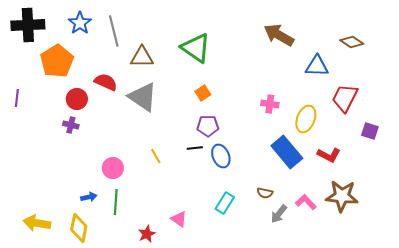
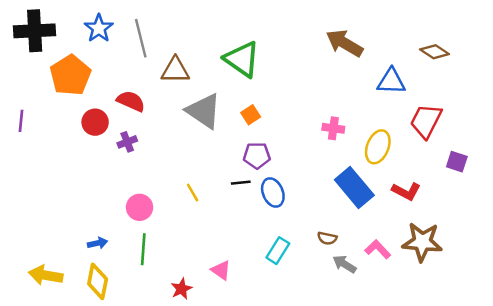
gray triangle: (143, 97) -> (204, 111), moved
purple cross: (71, 125) -> (127, 142), moved, turned -35
blue arrow: (89, 197) -> (98, 243), moved
gray arrow: (279, 214) -> (344, 264), turned 84

